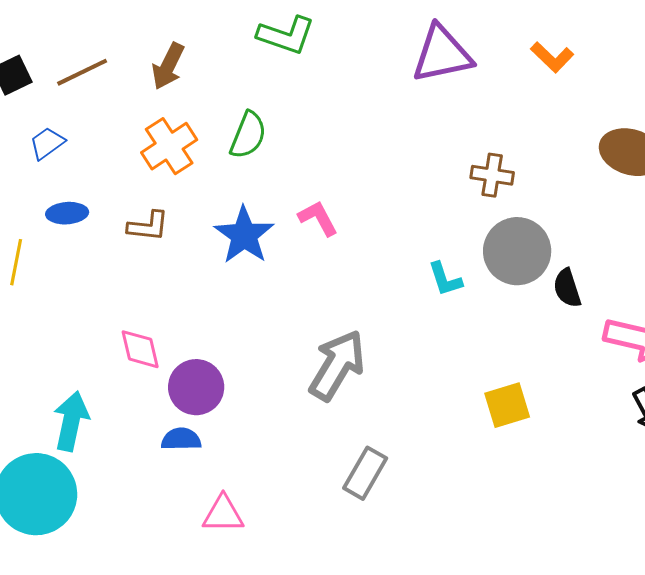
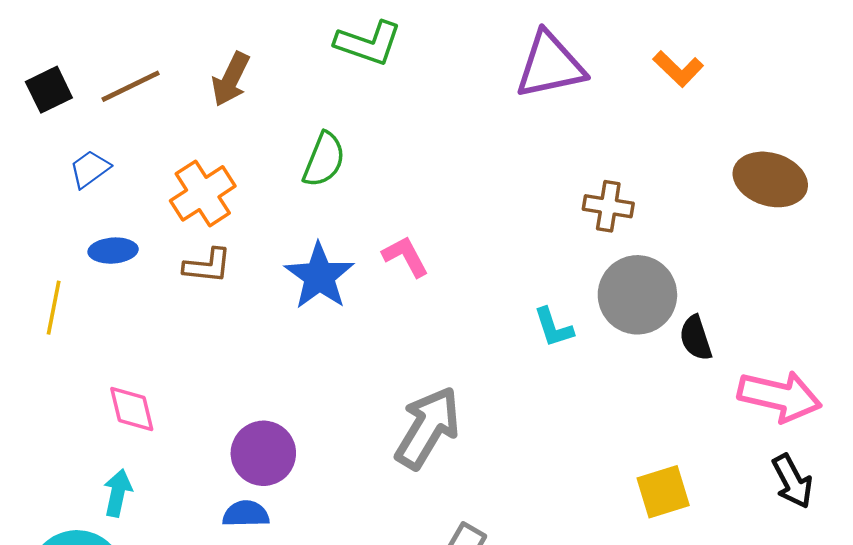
orange cross: (169, 146) -> (203, 193), moved
pink diamond: (140, 349) -> (132, 409), moved
yellow square: (507, 405) -> (663, 492), moved
cyan arrow: (71, 421) -> (118, 493), size x0.7

